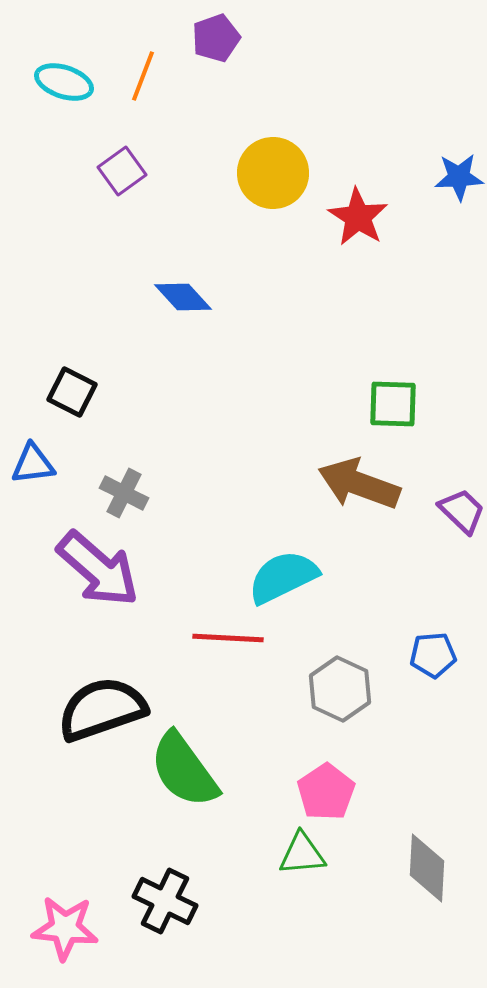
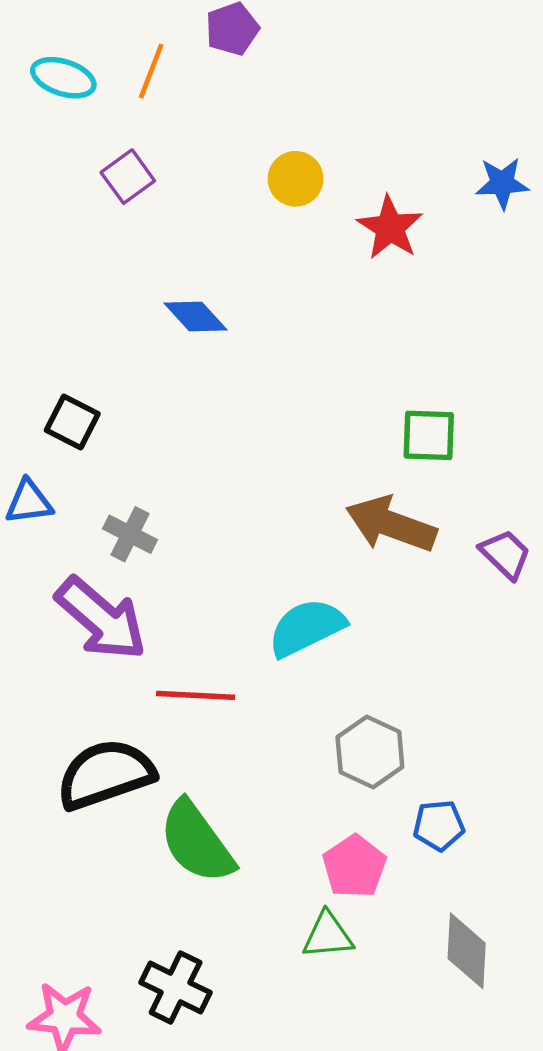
yellow circle: (273, 173) -> (296, 179), size x0.7
red line: (228, 638) -> (196, 695), moved
blue pentagon: (433, 655) -> (439, 825), moved

